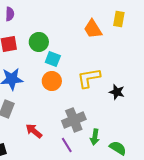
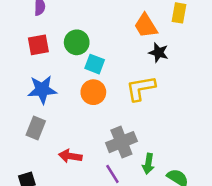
black star: (117, 92) -> (159, 53), moved
red arrow: (34, 131) -> (70, 156), turned -30

